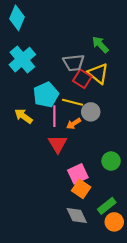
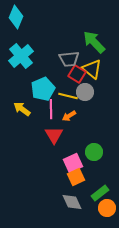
green arrow: (100, 45) -> (94, 42), size x1.4
gray circle: (91, 112) -> (85, 92), moved
green circle: (111, 161) -> (94, 152), moved
orange square: (81, 189) -> (76, 177), turned 30

